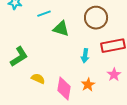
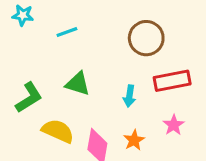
green triangle: (61, 29) -> (78, 84), moved
yellow semicircle: (38, 79) -> (58, 131), size x1.5

